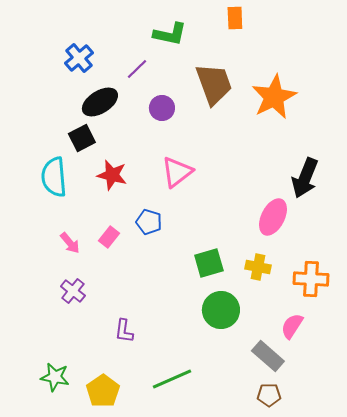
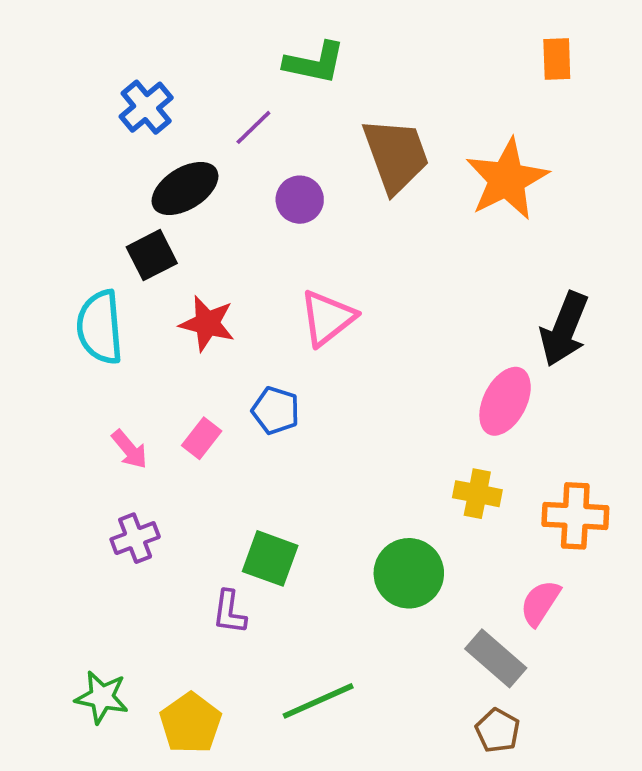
orange rectangle: (235, 18) -> (557, 59), moved
green square: (209, 263) -> (270, 558), moved, turned 36
purple cross: (73, 291) -> (135, 538), turned 30
brown pentagon: (269, 395) -> (498, 731), turned 30

